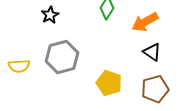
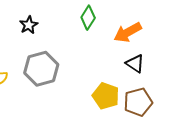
yellow pentagon: (109, 83) -> (106, 96), moved

